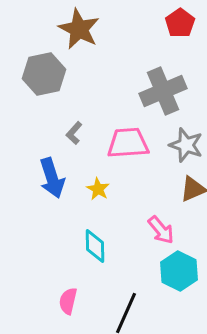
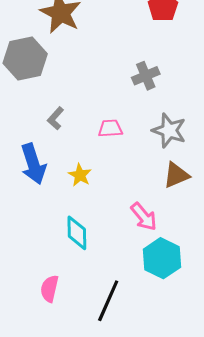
gray cross: (163, 91) -> (146, 76), size x0.6
pink trapezoid: (128, 143) -> (110, 128), size x0.6

